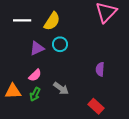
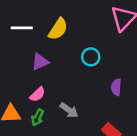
cyan circle: (60, 44) -> (91, 57), moved

